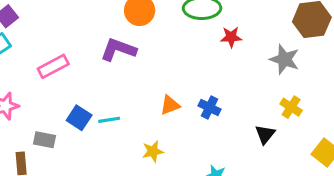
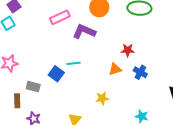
red star: (231, 37) -> (128, 50), moved
pink rectangle: (53, 66) -> (60, 17), moved
cyan line: (109, 120) -> (73, 63), moved

